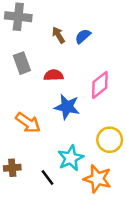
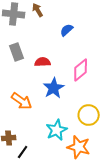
brown arrow: (58, 35) -> (38, 10), moved
blue star: (67, 107) -> (54, 88), turned 30
black line: (47, 178) -> (23, 152), moved, turned 72

